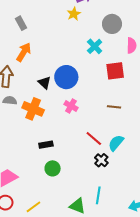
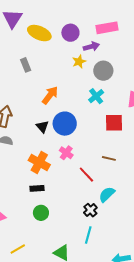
gray circle: (112, 24) -> (103, 71), moved
orange arrow: (24, 52) -> (50, 95), moved
orange cross: (33, 109) -> (39, 163), moved
red line: (94, 138) -> (86, 175), moved
cyan line: (98, 195) -> (88, 235), moved

